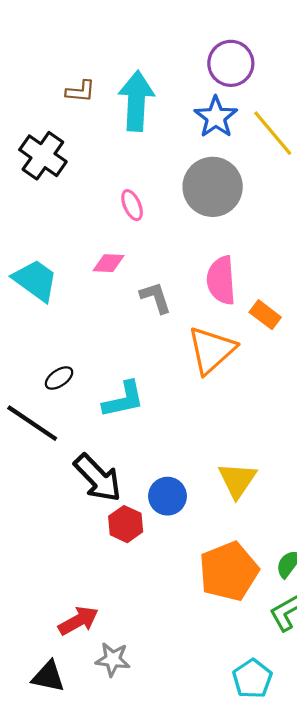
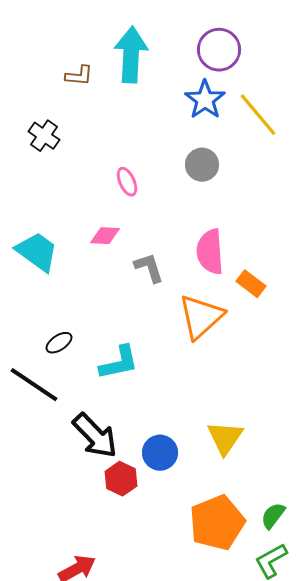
cyan arrow: (136, 101) -> (131, 55), moved
black cross: (43, 156) -> (44, 136), size x0.7
gray circle: (213, 187) -> (202, 165), size x0.6

